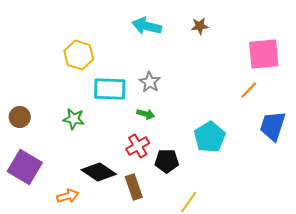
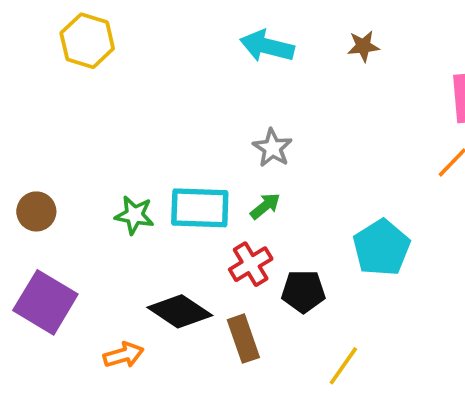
yellow hexagon: (79, 55) -> (87, 41), moved
cyan rectangle: (110, 89) -> (200, 208), moved
green arrow: (146, 114) -> (265, 206), turned -54

